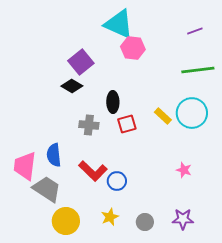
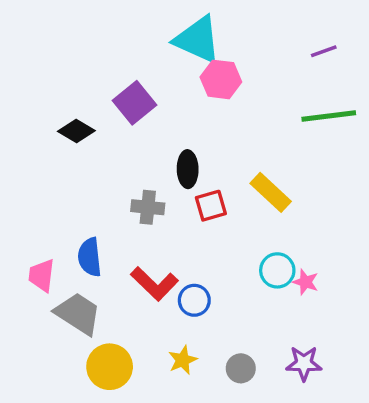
black diamond: (72, 86) -> (76, 131), moved
cyan circle: (192, 113) -> (277, 270), moved, size x0.7
yellow rectangle: (163, 116) -> (271, 192), size x1.4
pink trapezoid: (25, 166) -> (42, 275), size x0.7

